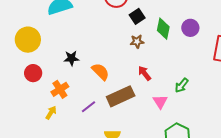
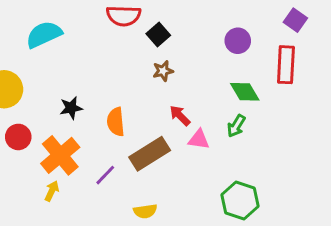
green diamond: (163, 29) -> (245, 92), moved, turned -35
orange semicircle: (100, 72) -> (116, 122), turned -132
orange cross: (60, 89) -> (60, 155), size x1.5
pink triangle: (160, 102) -> (199, 140), moved, turned -42

